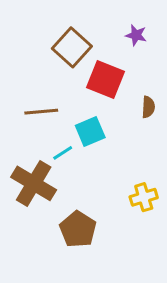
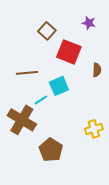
brown square: (72, 47) -> (47, 31), size x0.7

